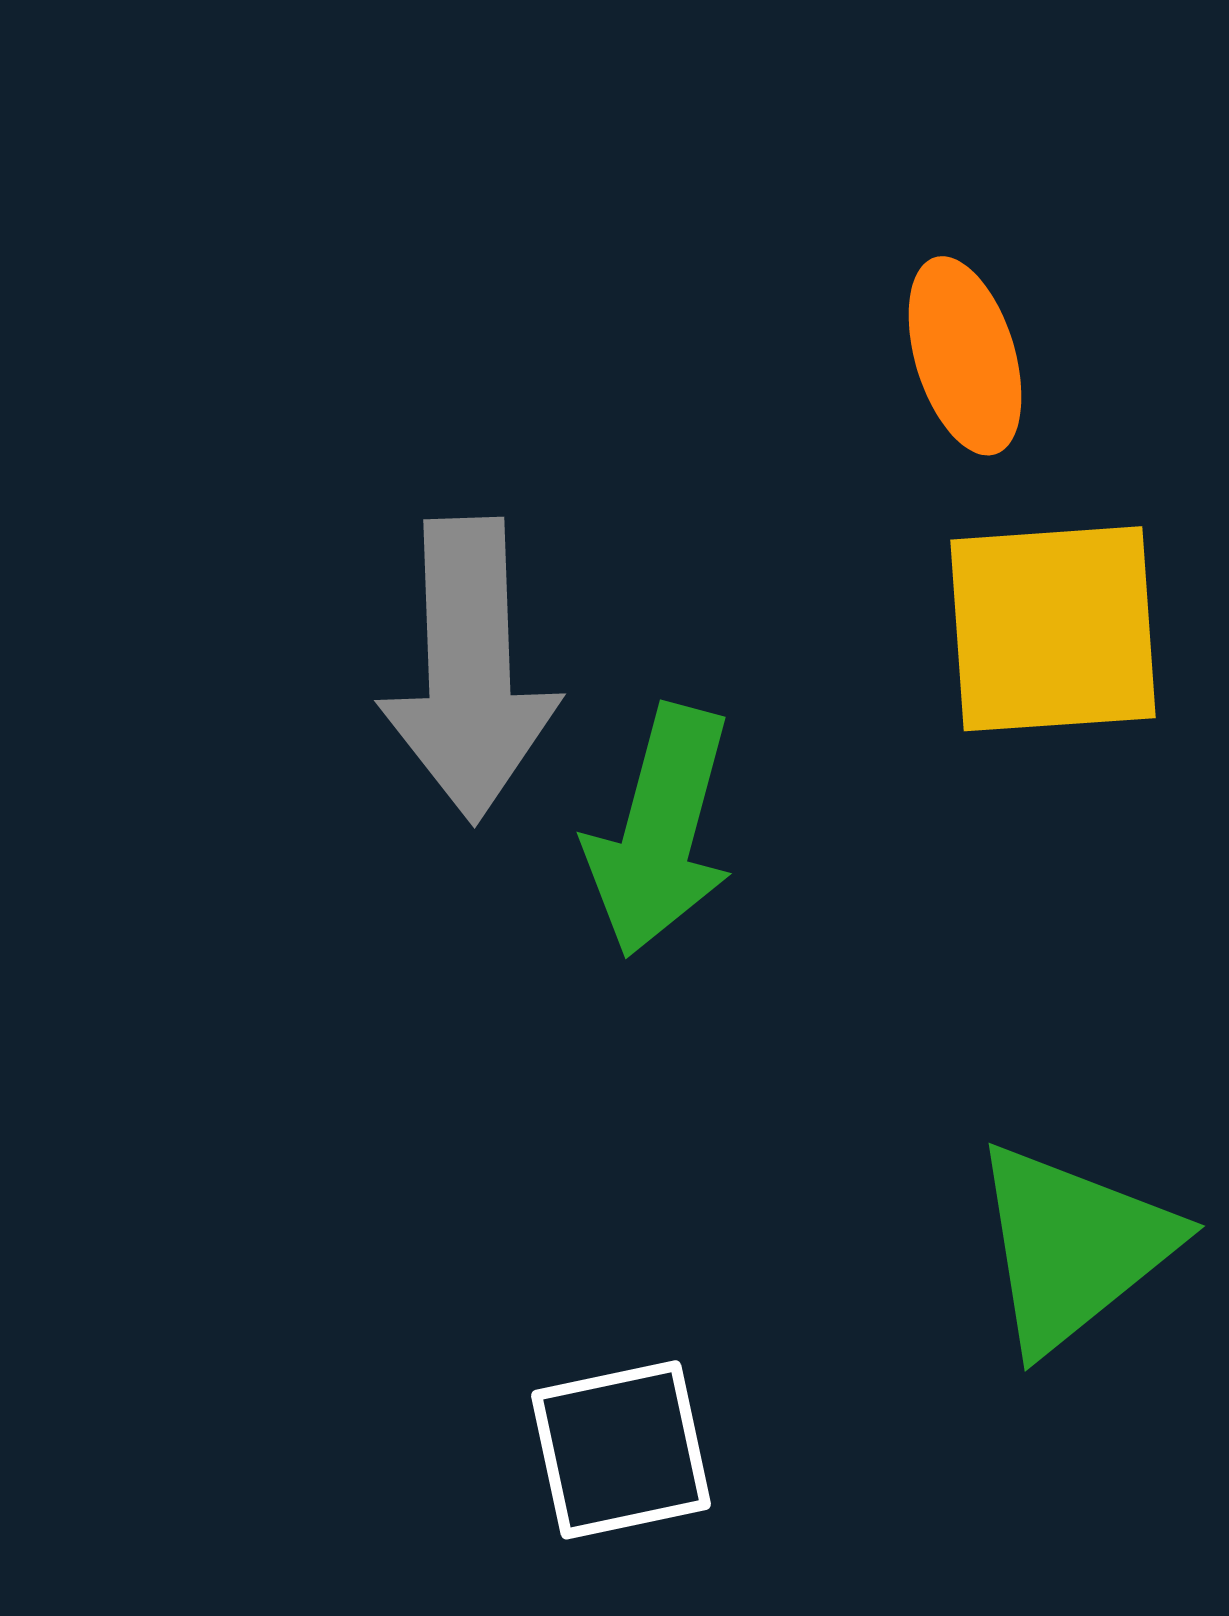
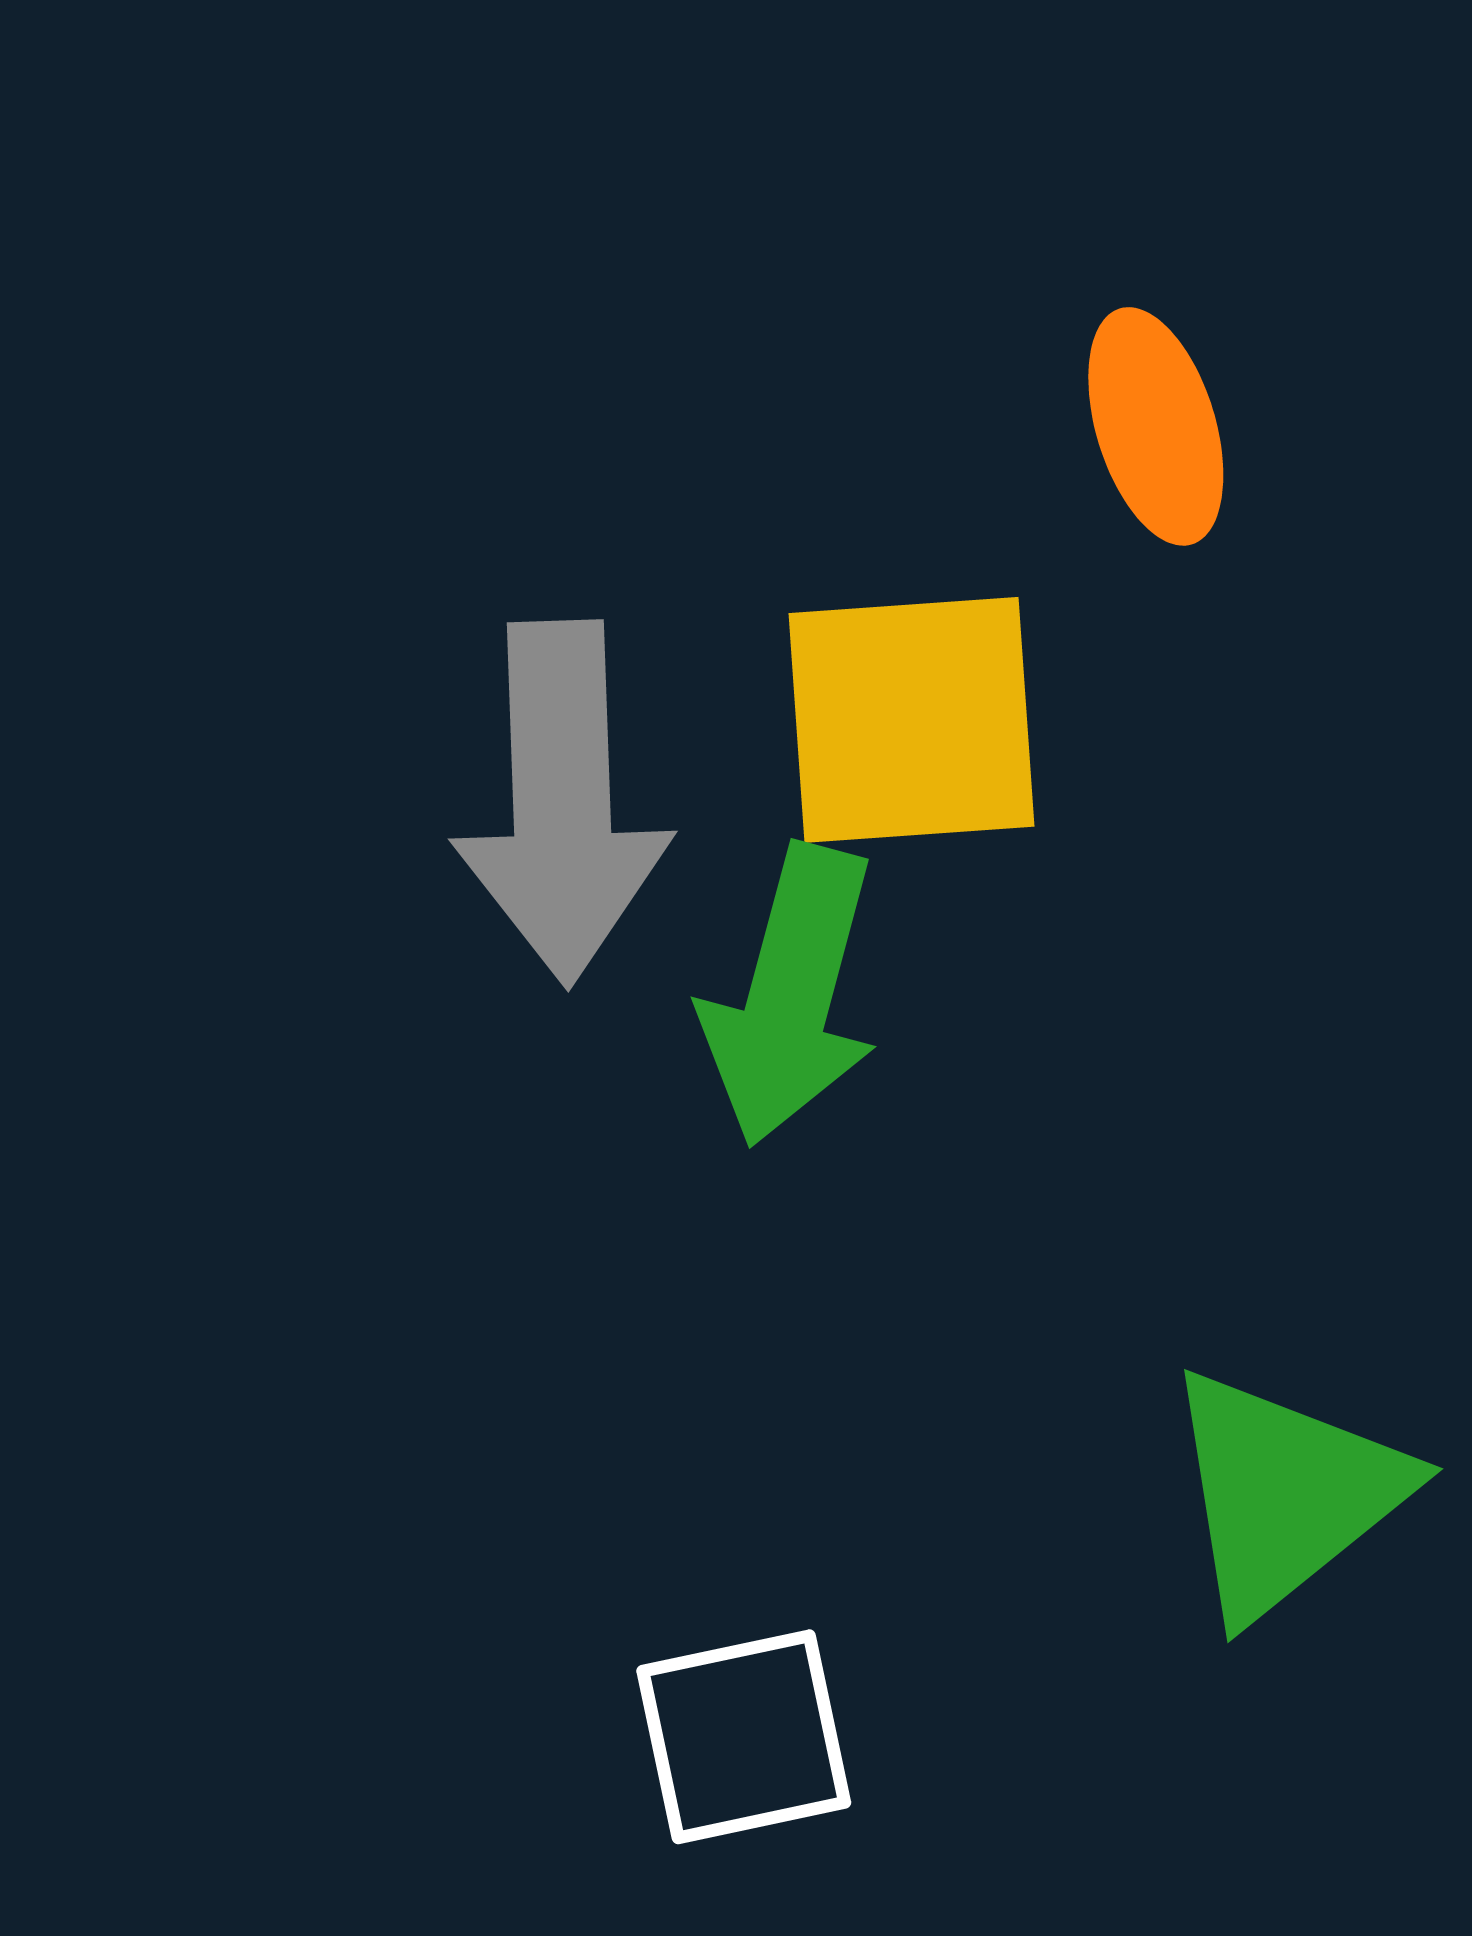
yellow square: (1053, 629) -> (911, 720), moved

